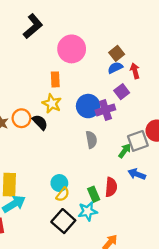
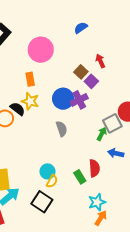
brown square: (117, 53) -> (81, 72), moved
blue semicircle: (115, 68) -> (81, 28), moved
black semicircle: (40, 122) -> (18, 109), moved
gray semicircle: (91, 140) -> (61, 129), moved
cyan star: (88, 211) -> (97, 202), moved
black square: (63, 221) -> (42, 202), moved

